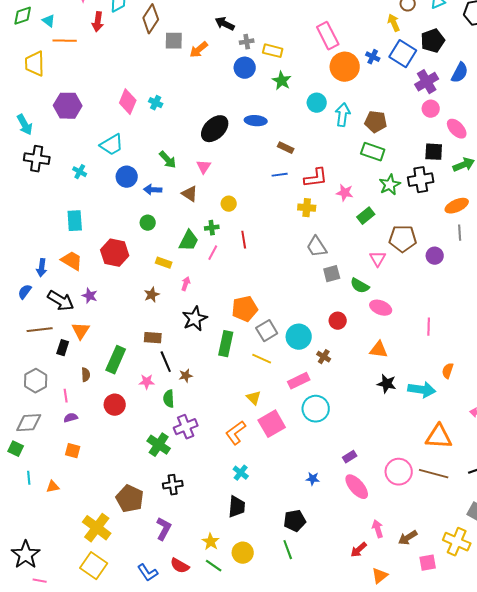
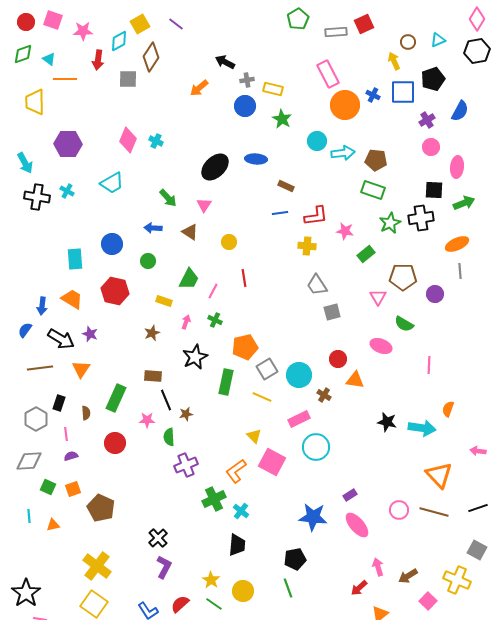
gray square: (174, 41) -> (128, 79), moved
blue square: (403, 54) -> (403, 92), turned -32
purple cross: (427, 82) -> (427, 120), size x0.7
cyan arrow: (343, 115) -> (343, 153), turned 75
pink ellipse: (457, 129) -> (457, 167), turned 50
cyan cross: (80, 172) -> (67, 191), moved
blue circle: (127, 177) -> (112, 244), moved
green cross: (212, 228) -> (215, 320), moved, turned 32
green semicircle: (360, 286) -> (404, 324), moved
black rectangle: (63, 348) -> (59, 403), moved
orange triangle: (379, 350) -> (355, 380), moved
pink square: (272, 424) -> (272, 462), turned -32
orange triangle: (439, 437) -> (439, 475), turned 44
green cross: (159, 445) -> (214, 499), moved, turned 30
green square: (16, 449) -> (48, 487), moved
orange square: (73, 451) -> (73, 489), turned -35
pink circle: (399, 472) -> (399, 510), size x0.7
blue star: (313, 479) -> (313, 517), size x2.0
black cross: (173, 485) -> (158, 538), moved, turned -36
brown pentagon: (130, 499) -> (101, 508), moved
pink square: (428, 563) -> (428, 601), turned -36
red semicircle: (180, 566) -> (180, 604), turned 108

